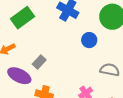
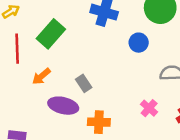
gray rectangle: (39, 62) -> (84, 83), turned -64

